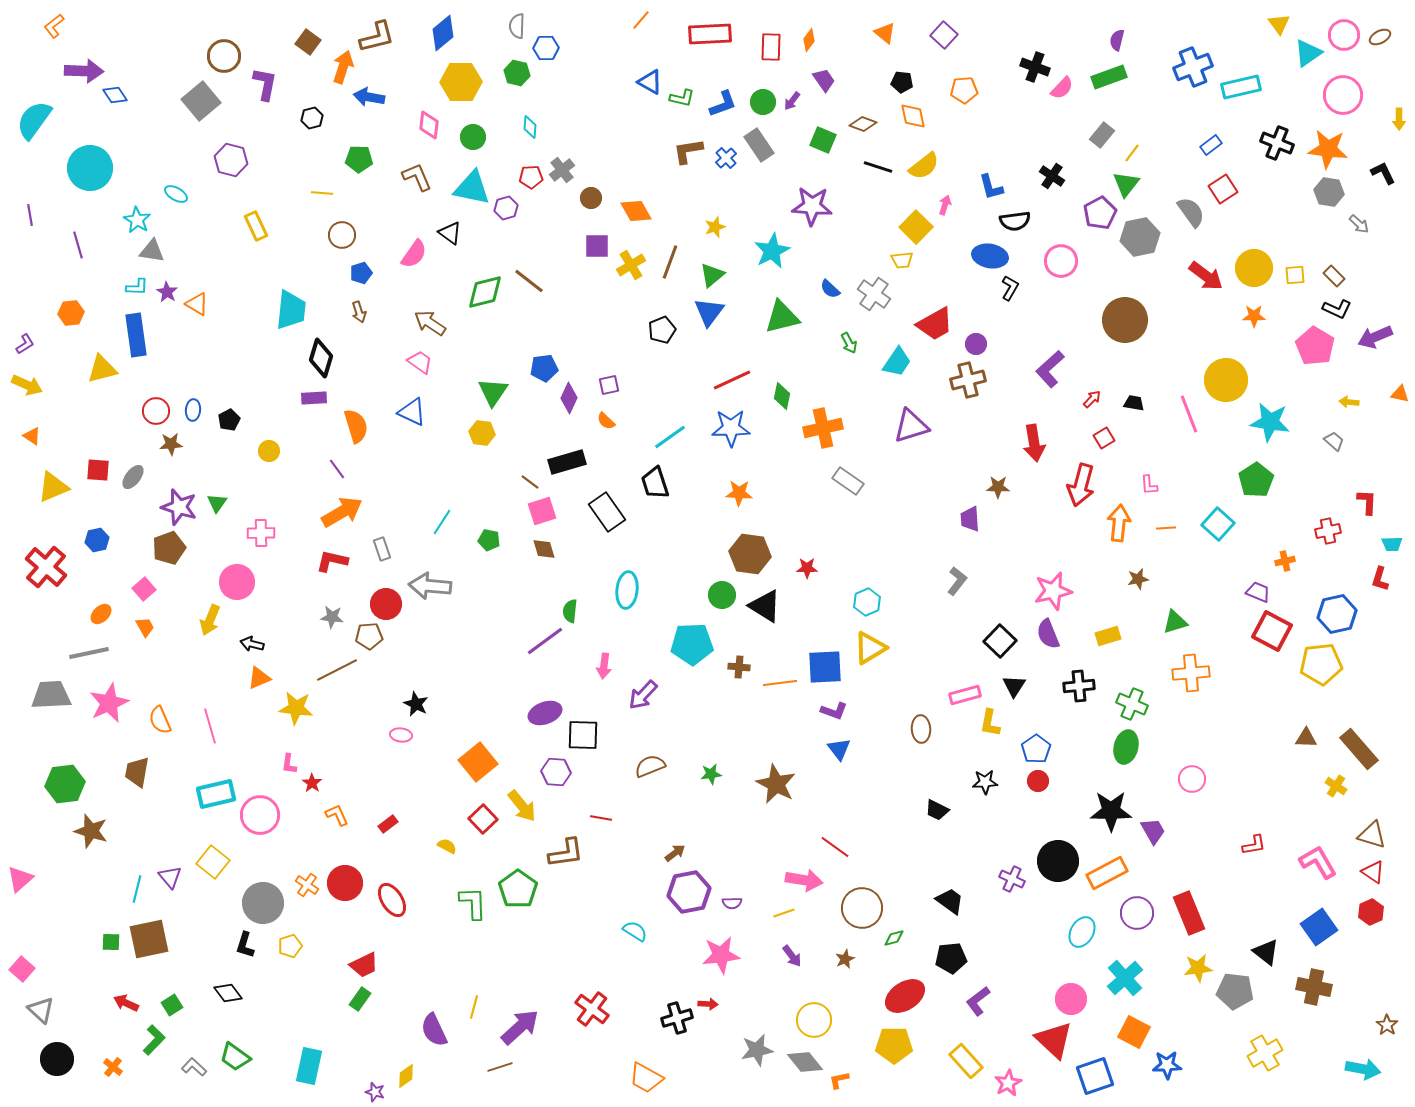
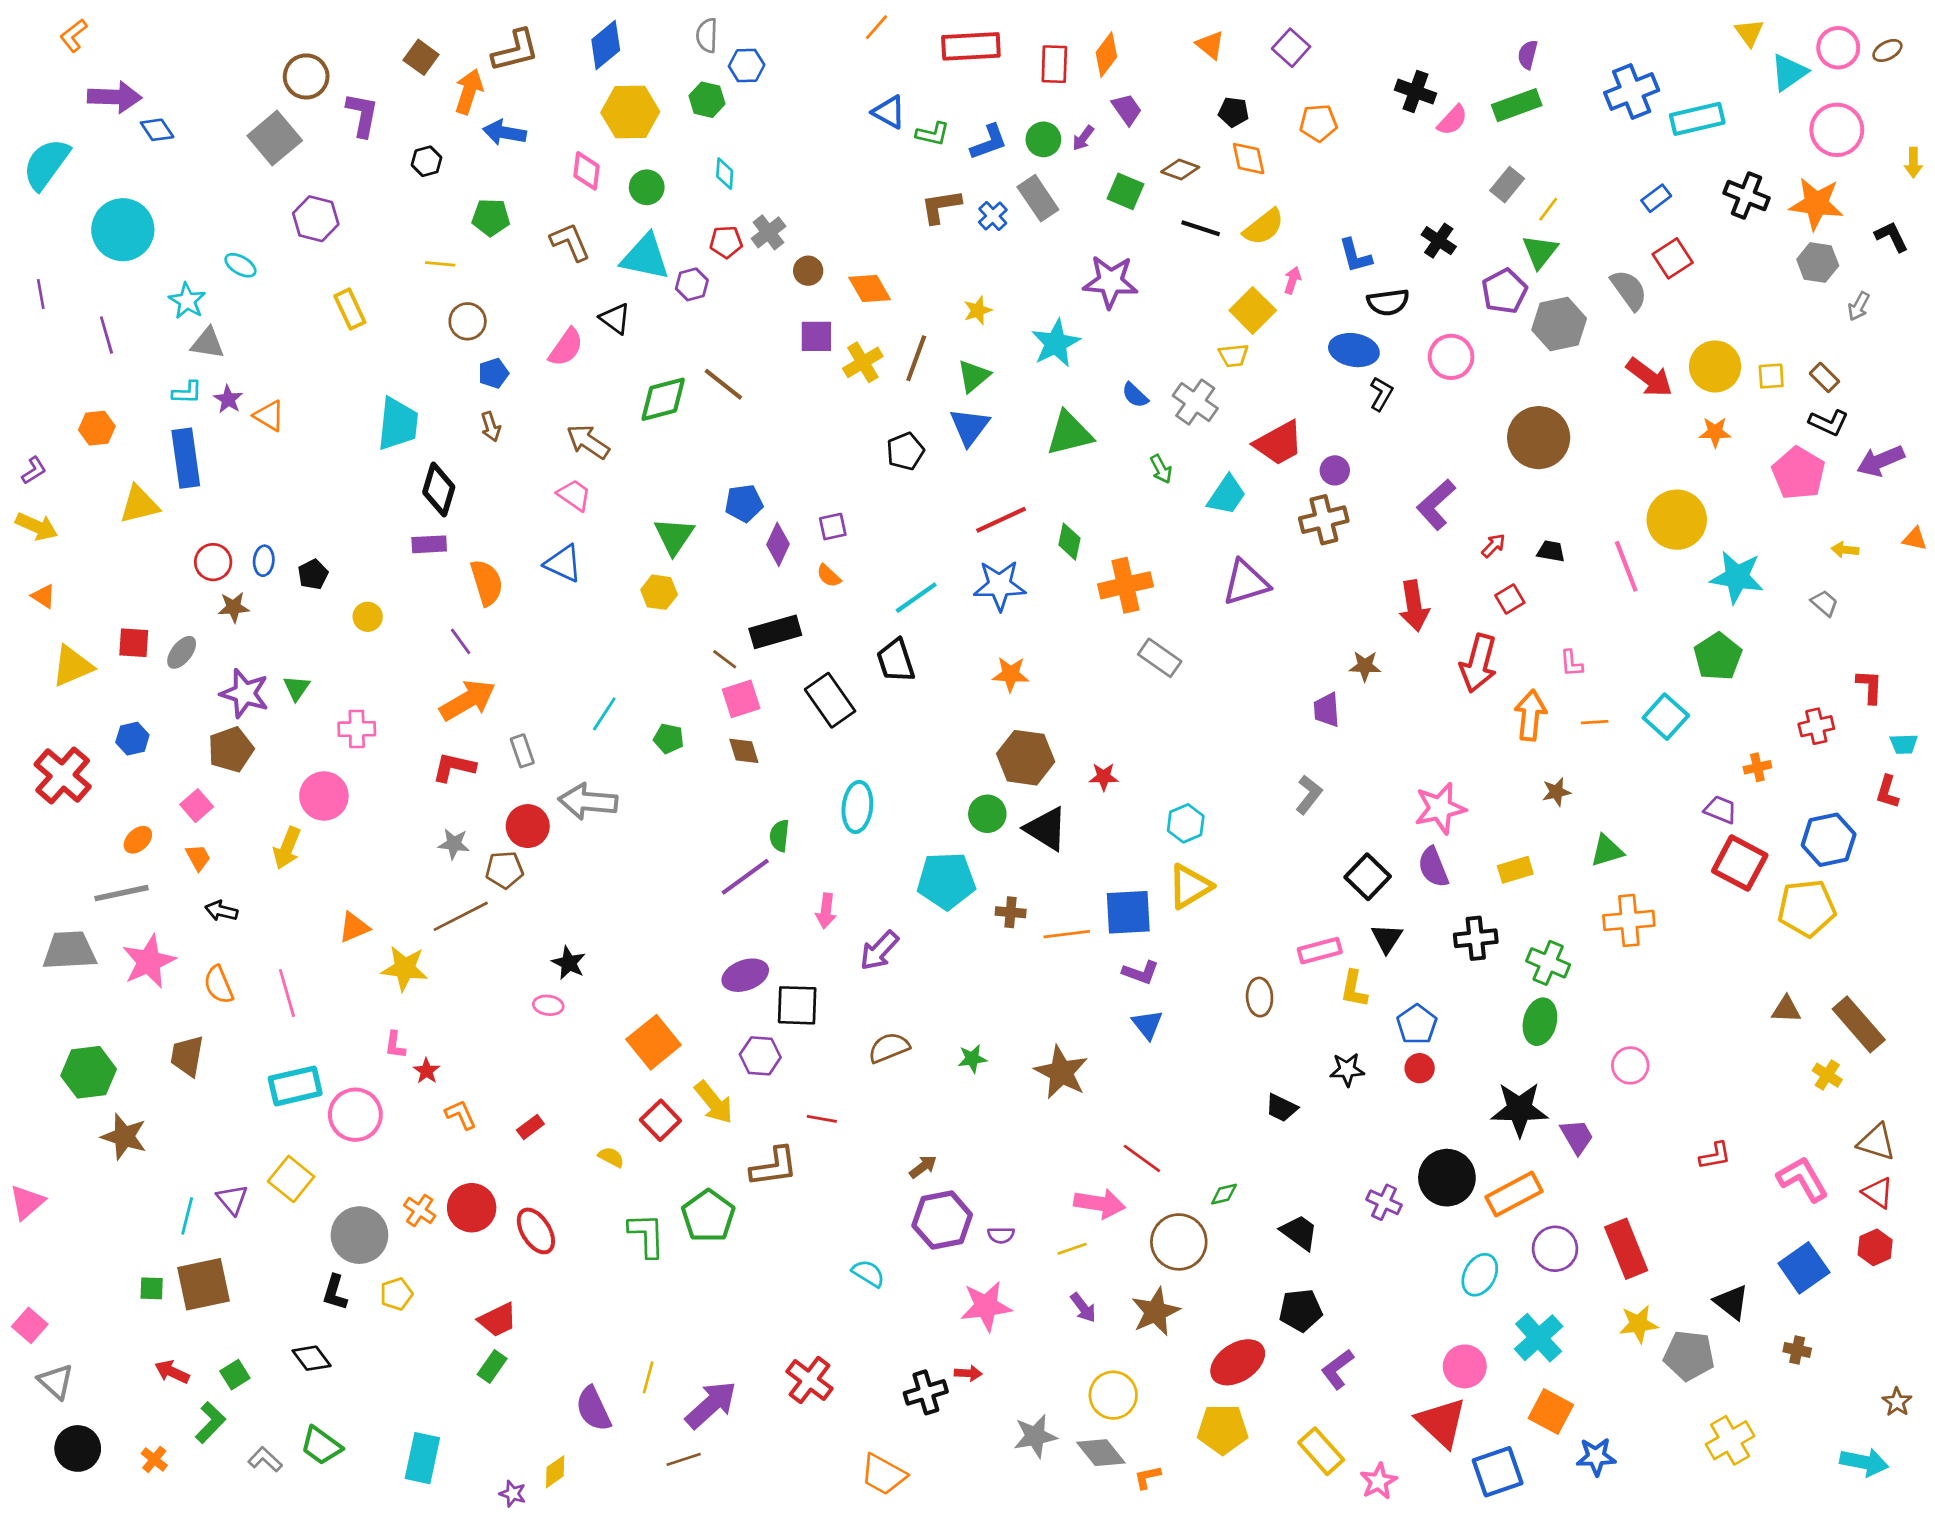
orange diamond: (809, 40) -> (1106, 55), size x1.4
gray arrow: (1359, 224) -> (1859, 306), turned 75
black arrow: (252, 644) -> (221, 911), moved
green diamond: (894, 938) -> (1224, 1194), moved
brown star: (845, 959) -> (1156, 1312), size x1.8
brown cross: (1314, 987) -> (1797, 1350), size x0.6

